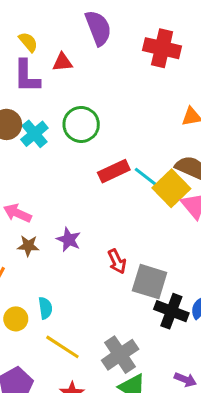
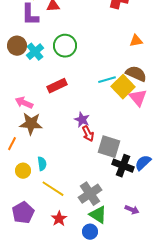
red rectangle: (114, 171) -> (57, 86), moved
cyan line: (146, 177) -> (107, 80), turned -54
purple star: (69, 240) -> (82, 120), moved
brown star: (28, 246) -> (31, 124), size x1.6

